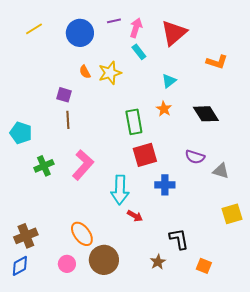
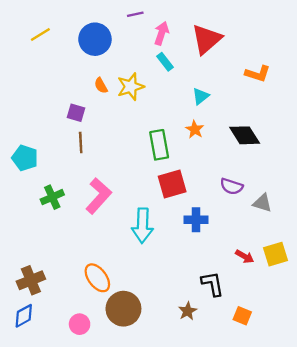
purple line: (114, 21) -> (135, 14), moved
red arrow: (135, 216) -> (245, 256), moved
pink circle: (67, 264) -> (80, 324), moved

